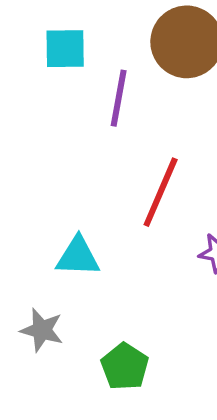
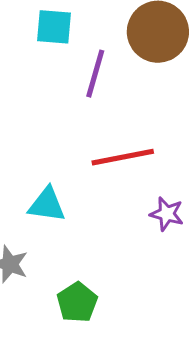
red line: (161, 192) -> (123, 157), turned 50

